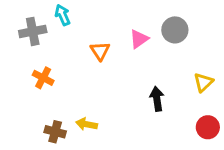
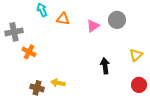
gray cross: (33, 31) -> (14, 32), moved
orange triangle: (100, 51) -> (63, 19), moved, turned -48

